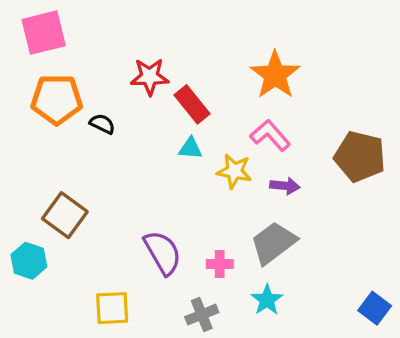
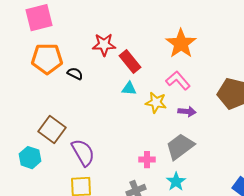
purple semicircle: (163, 253) -> (83, 153), moved

